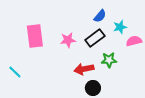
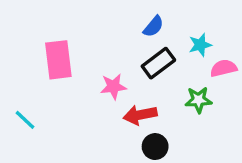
blue semicircle: (100, 16) -> (153, 26), moved
pink star: (68, 40) -> (113, 87), moved
green star: (109, 60) -> (198, 100), moved

